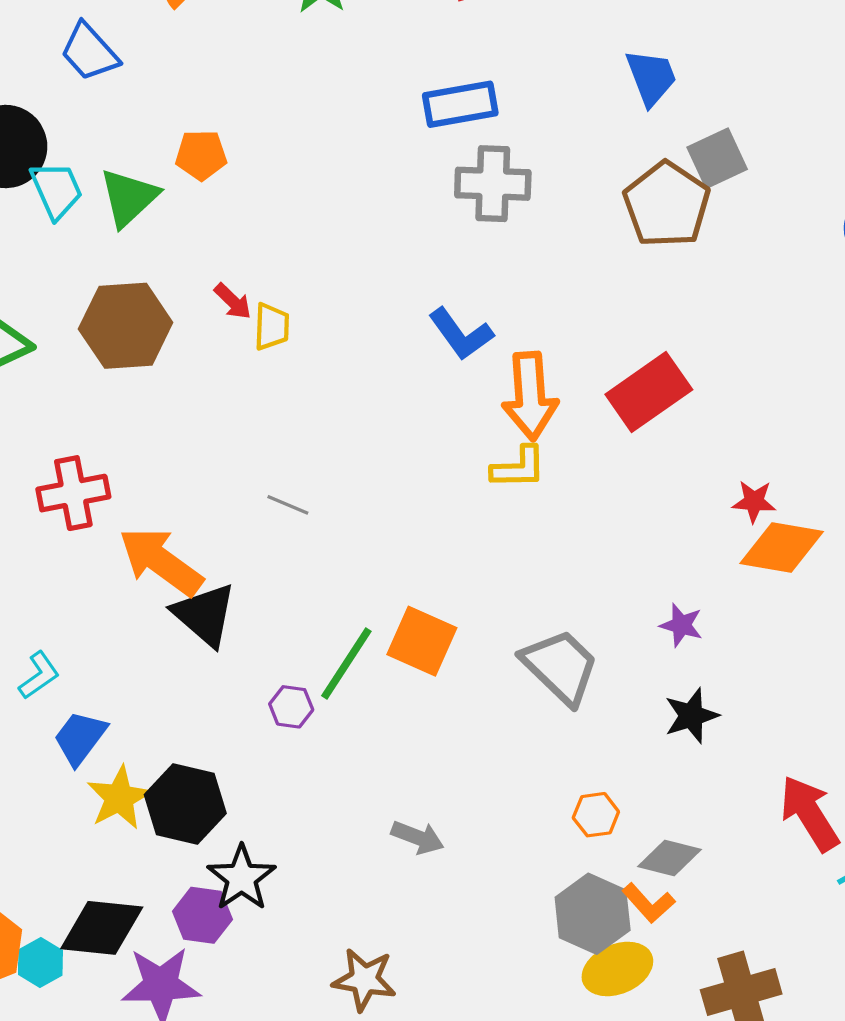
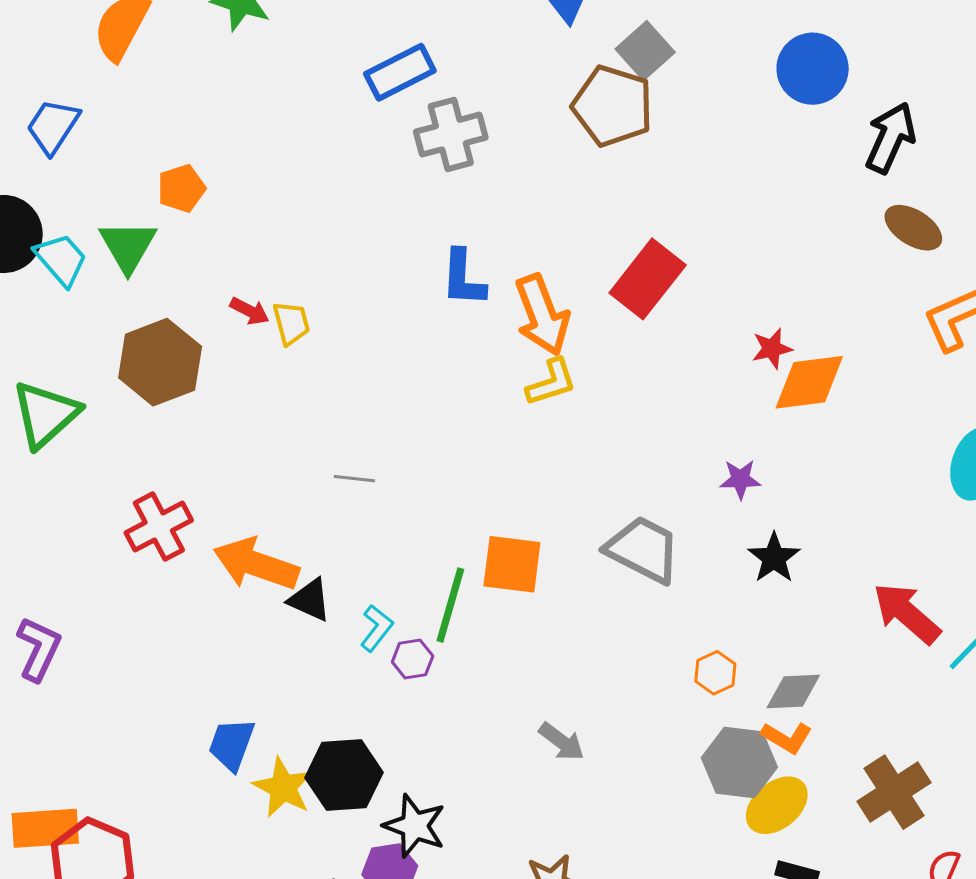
blue trapezoid: (89, 52) -> (53, 126), turned 92
blue L-shape: (461, 334) -> (463, 278), turned 56
black triangle: (205, 615) -> (310, 600), size x0.7
cyan L-shape: (39, 675) -> (377, 628), moved
gray arrow: (418, 837) -> (562, 742), turned 33

